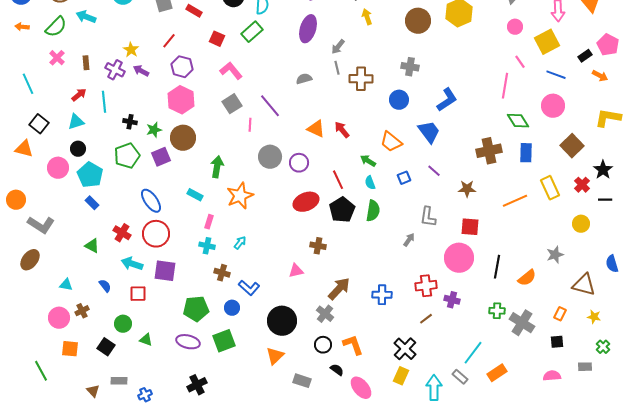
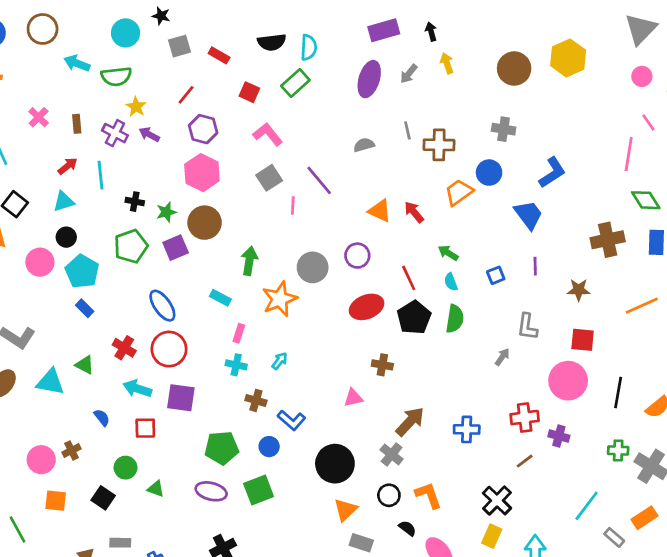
green semicircle: (56, 27) -> (116, 76), moved, turned 40
gray arrow: (338, 47) -> (409, 74), moved
orange trapezoid: (391, 142) -> (459, 192), moved, turned 105
gray circle: (270, 157) -> (313, 267), moved
purple line: (434, 171) -> (535, 266), turned 48
cyan triangle: (66, 285) -> (50, 382), moved, size x1.6
orange triangle: (275, 356) -> (345, 510), moved
orange rectangle: (497, 373) -> (644, 518), moved
gray rectangle: (460, 377) -> (614, 537), moved

